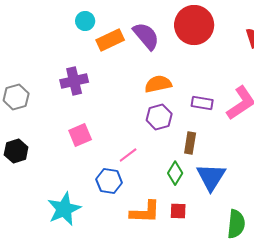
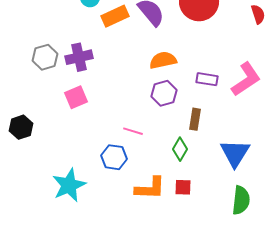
gray hexagon: (16, 97) -> (45, 57), moved
pink square: (80, 135) -> (76, 97), moved
pink line: (128, 155) -> (133, 131), turned 54
blue triangle: (211, 177) -> (235, 153), moved

